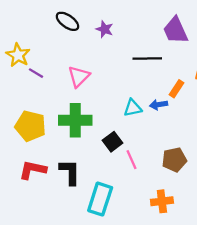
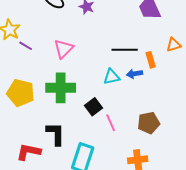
black line: (147, 58) -> (125, 50), moved
orange rectangle: (177, 89) -> (151, 60), turned -49
red L-shape: (33, 170) -> (29, 152), moved

